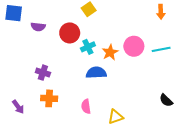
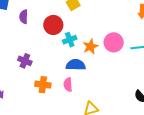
purple semicircle: (38, 27) -> (24, 17), turned 80
orange cross: (49, 98) -> (43, 85), moved
pink semicircle: (86, 106) -> (68, 85), moved

